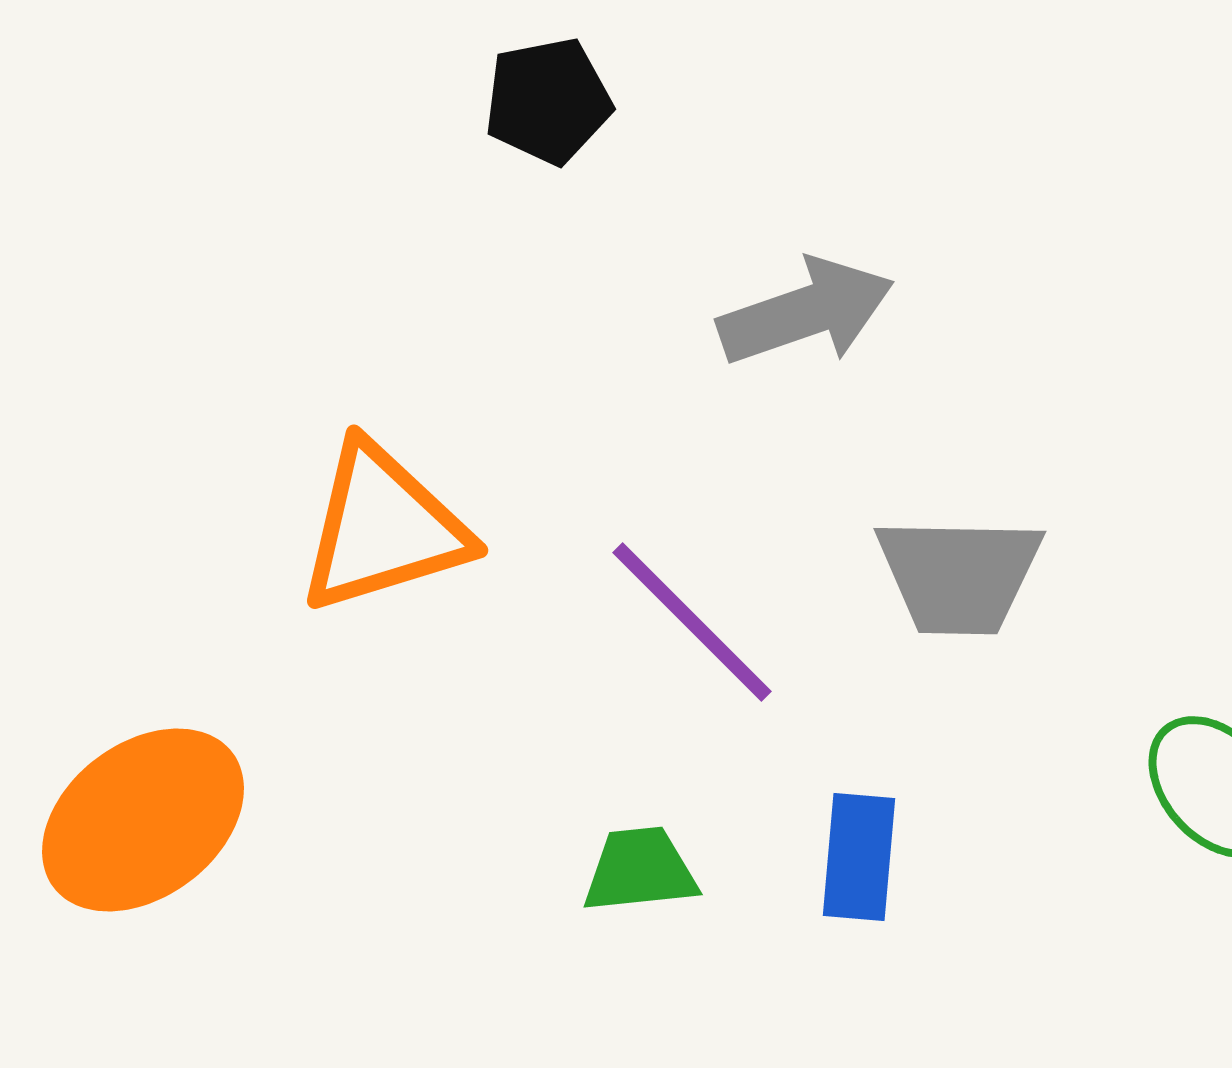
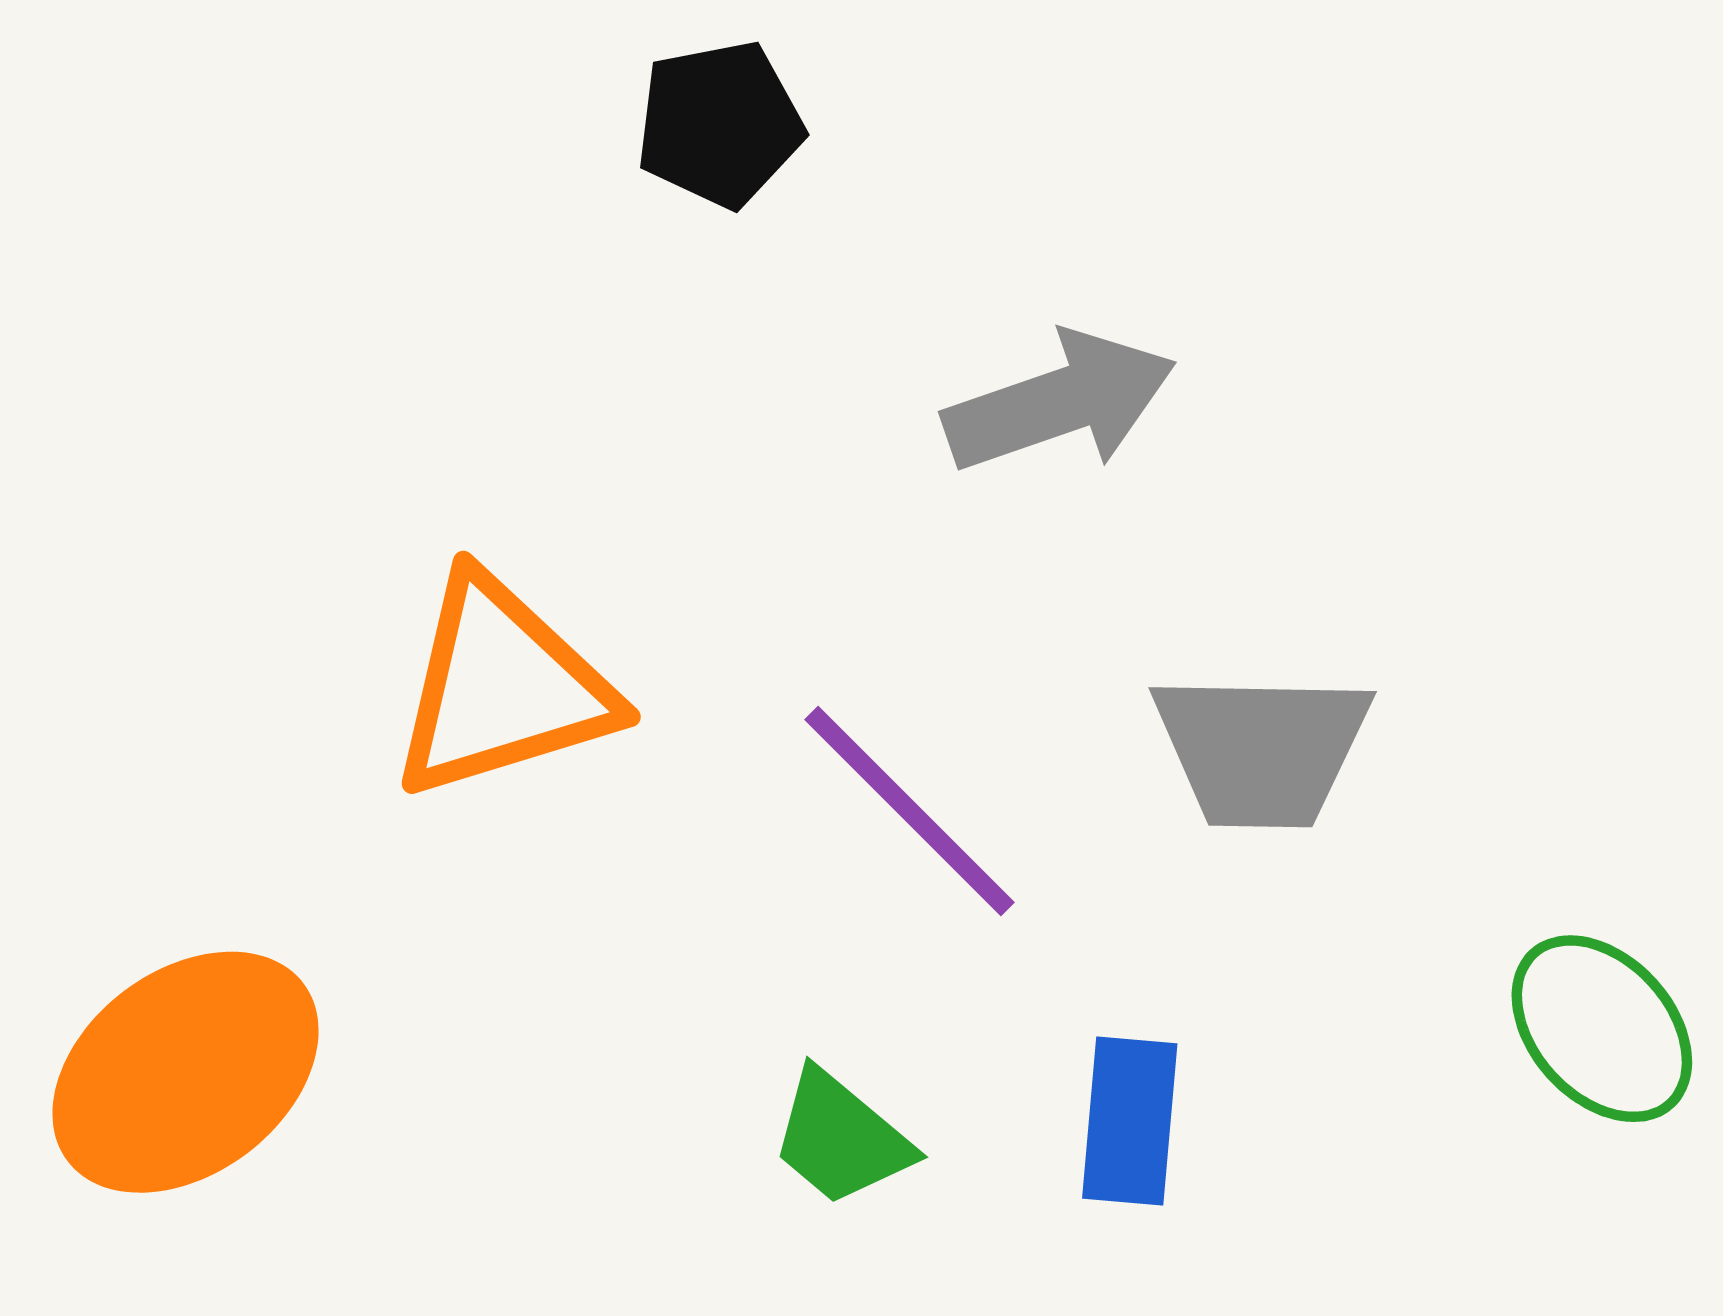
green trapezoid: (640, 870) -> (841, 1138), turned -134

